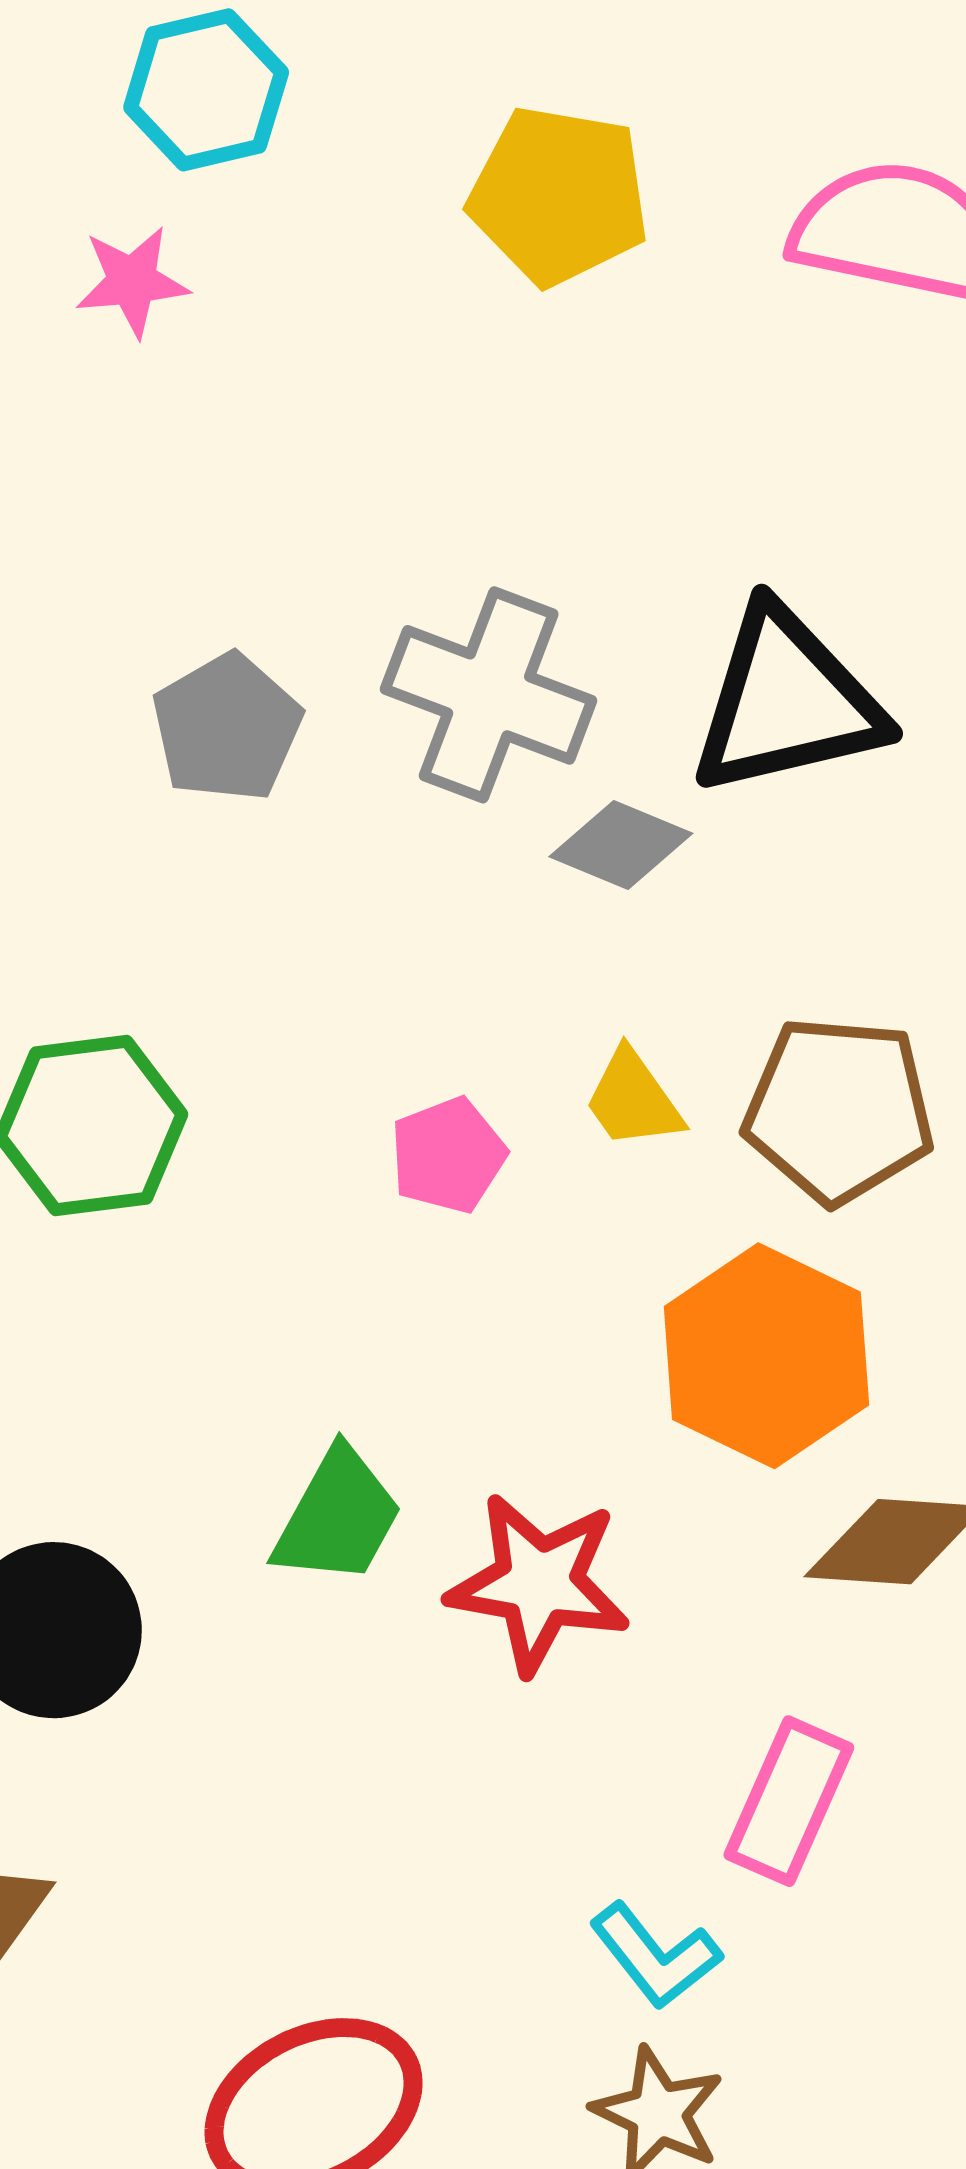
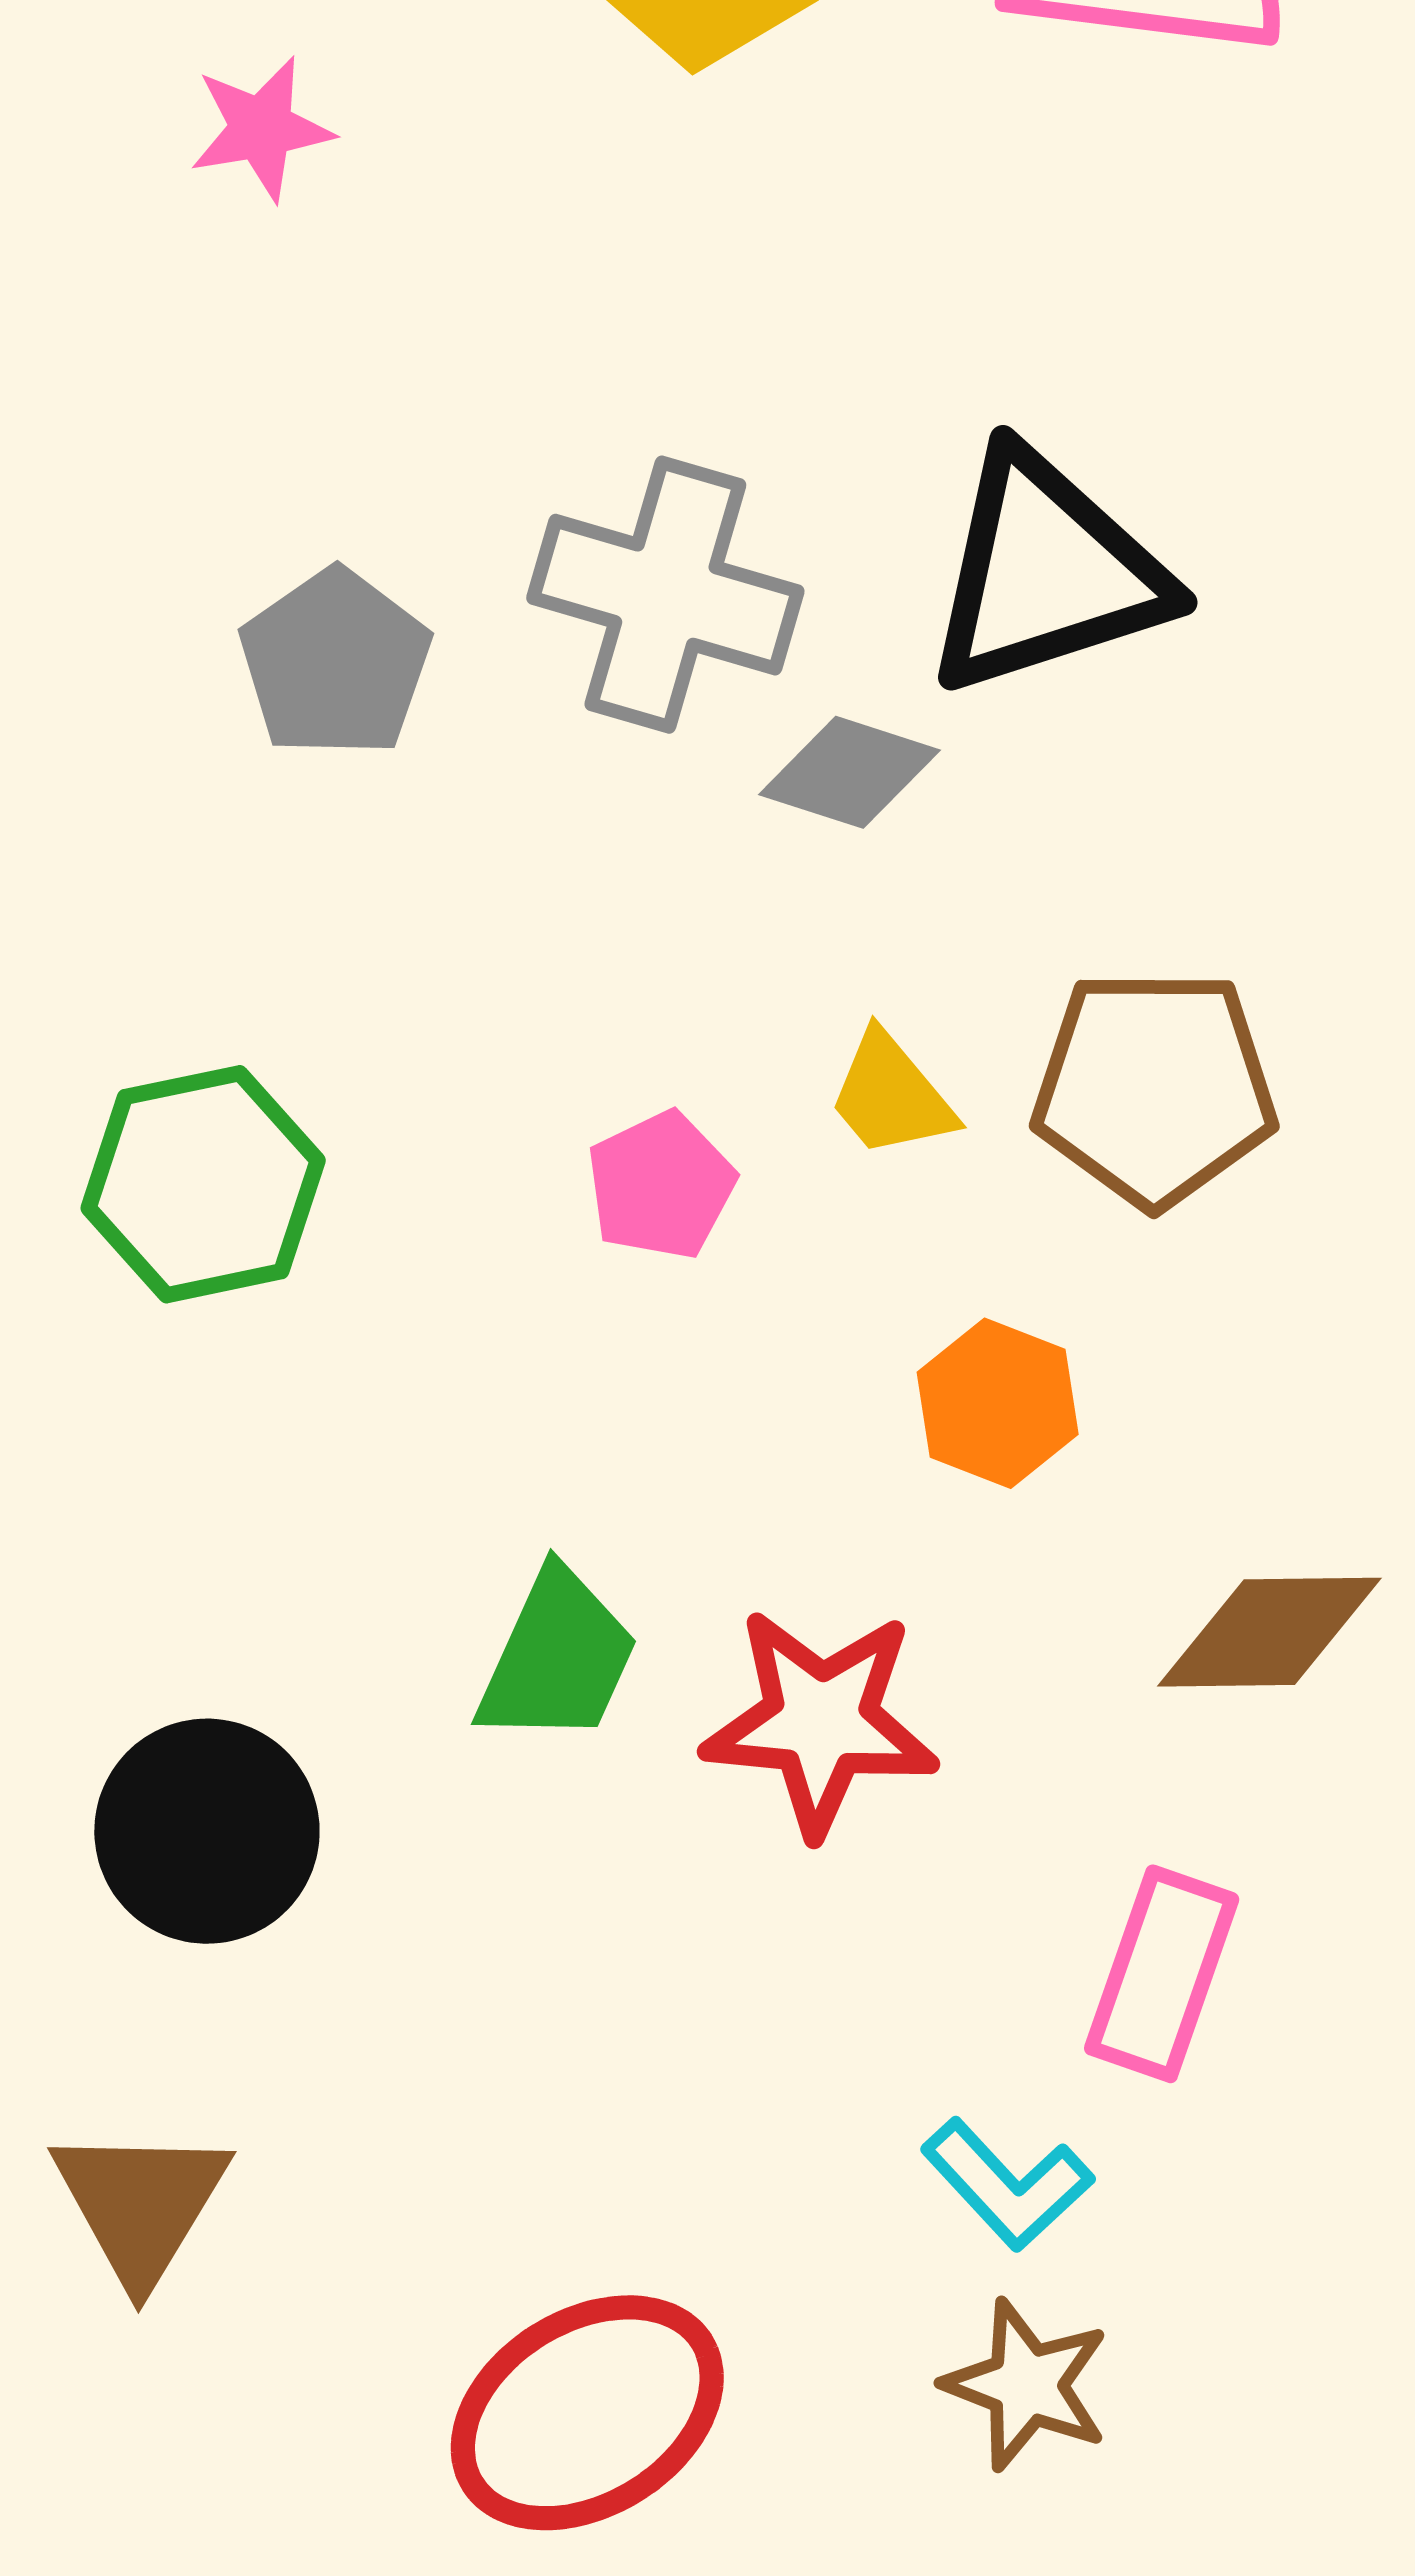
pink star: (132, 281) -> (261, 128), moved
orange hexagon: (766, 1356) -> (998, 1403), moved, size x0.6

